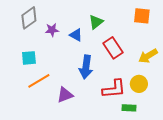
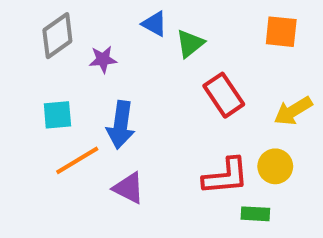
blue triangle: (76, 35) -> (154, 24), moved
blue arrow: (86, 67) -> (121, 125), moved
purple triangle: (65, 95) -> (129, 188), turned 48

